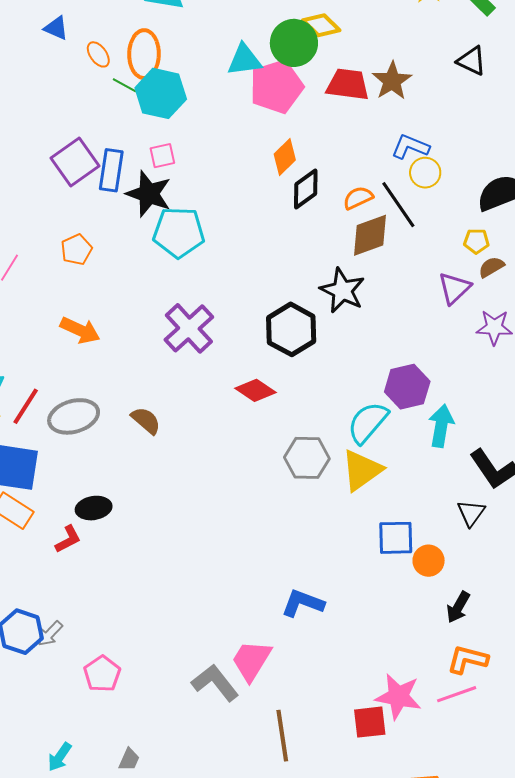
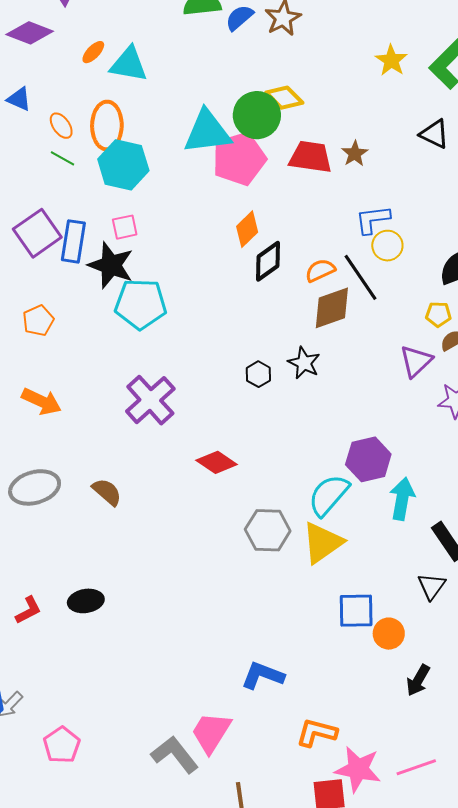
cyan triangle: (244, 60) -> (207, 132), size x1.4
brown star: (392, 81) -> (355, 154), size x0.7
green line: (125, 85) -> (63, 158), moved
blue L-shape: (410, 147) -> (373, 220), turned -30
black star: (342, 290) -> (304, 363), size x0.7
black hexagon: (291, 329) -> (258, 374), moved, size x0.5
black ellipse: (94, 508) -> (86, 601), moved
orange L-shape: (468, 660) -> (317, 733), moved

